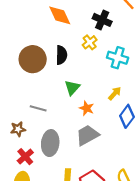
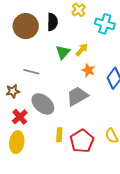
yellow arrow: (115, 93) -> (82, 50), moved
orange star: (87, 108) -> (88, 70), moved
gray ellipse: (50, 143) -> (43, 104), turned -55

